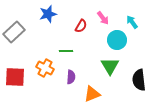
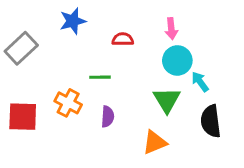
pink arrow: (103, 18) -> (171, 29), moved, turned 32
cyan arrow: (132, 22) -> (200, 82), moved
red semicircle: (81, 26) -> (123, 39), turned -120
orange triangle: (92, 94) -> (155, 142), moved

